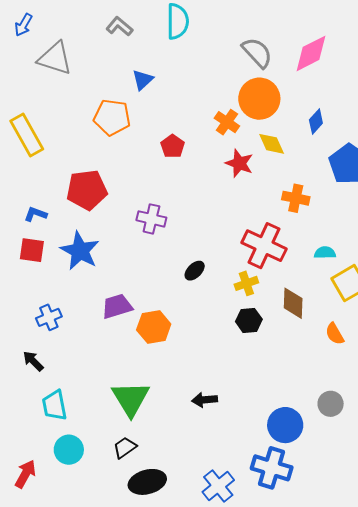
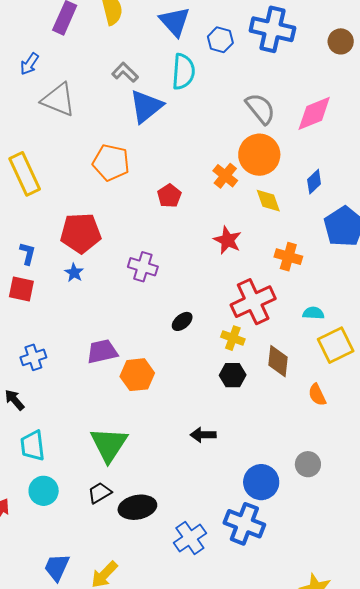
blue triangle: (143, 80) -> (146, 106), moved, size x1.6
red star: (239, 163) -> (228, 240), moved
blue L-shape: (35, 214) -> (28, 253), turned 80
red cross: (264, 246) -> (253, 302), turned 36
blue star: (80, 251) -> (74, 273), moved, size x0.5
yellow cross: (246, 283) -> (233, 338), turned 35
black arrow: (205, 400) -> (203, 435), moved
black ellipse: (147, 482) -> (137, 507), moved

